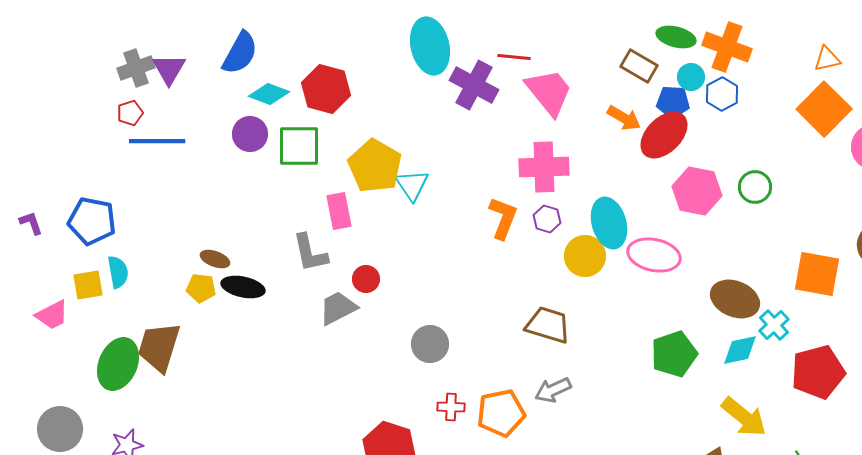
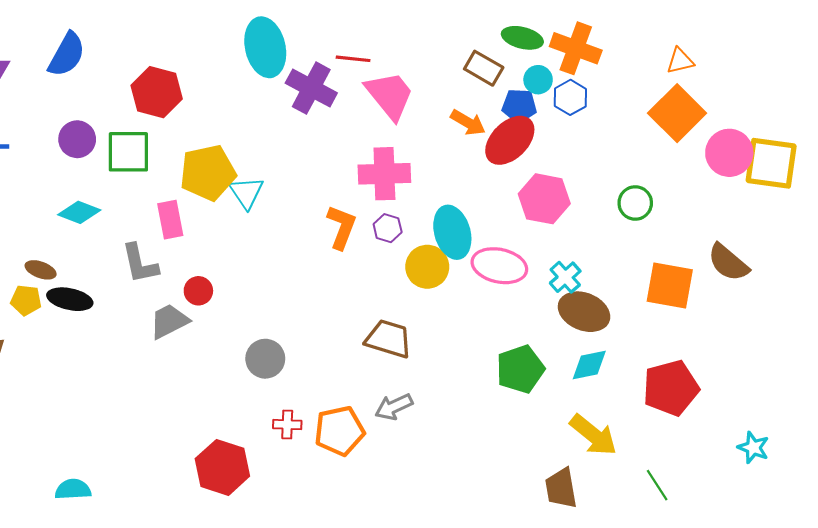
cyan diamond: (269, 94) -> (79, 212), moved
yellow pentagon: (375, 166) -> (208, 173), turned 30
green circle: (755, 187) -> (635, 203), moved
cyan cross: (774, 325) -> (565, 277), moved

